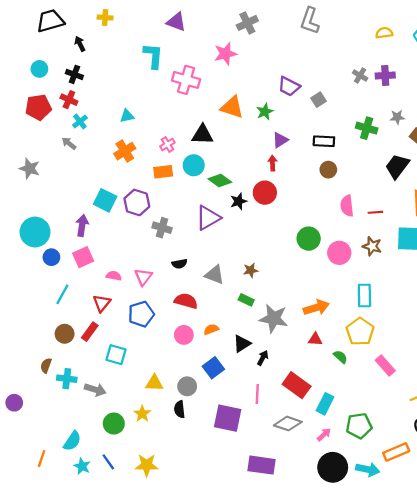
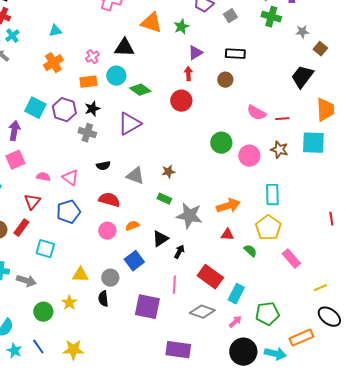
green cross: (367, 128) -> (271, 17), moved
brown circle: (328, 170) -> (225, 80), moved
black star: (239, 201) -> (92, 109), moved
pink semicircle: (347, 206) -> (256, 113), turned -54
pink triangle: (143, 277) -> (70, 178), turned -30

